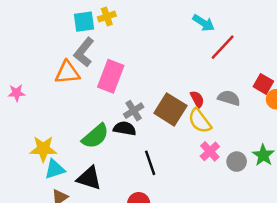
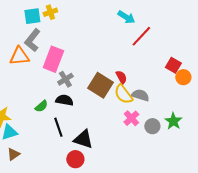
gray semicircle: (229, 98) -> (140, 95), moved
gray cross: (134, 111) -> (65, 79), moved
green semicircle: (95, 136) -> (41, 106), size x0.6
black line: (150, 163) -> (58, 127), moved
black triangle: (89, 178) -> (83, 139), moved

